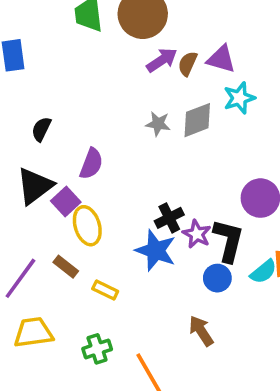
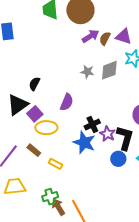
black semicircle: (41, 129) -> (34, 84), moved
purple semicircle: (91, 164) -> (67, 102), moved
yellow ellipse: (87, 226) -> (46, 128), turned -75
brown arrow: (201, 331) -> (58, 207), moved

